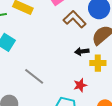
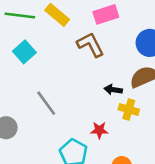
brown L-shape: (75, 19) -> (91, 45), moved

